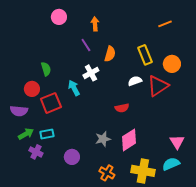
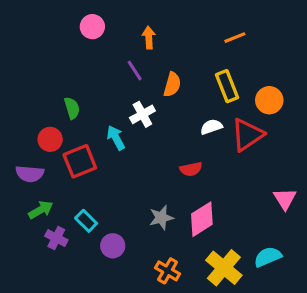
orange line: (165, 24) -> (235, 38), moved
cyan rectangle: (47, 134) -> (86, 221), moved, turned 56
pink triangle: (177, 142) -> (285, 199), moved
yellow cross: (143, 171) -> (224, 268), turned 30

